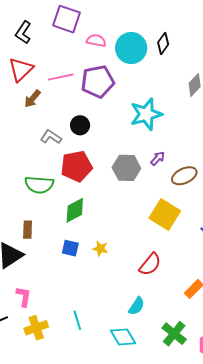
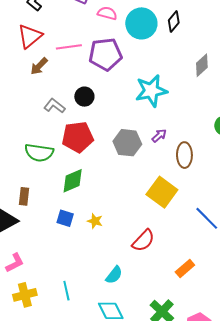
brown ellipse: (184, 176) -> (184, 155), turned -70
pink L-shape: (24, 297) -> (15, 263), turned 50
cyan semicircle: (137, 306) -> (114, 275), moved

